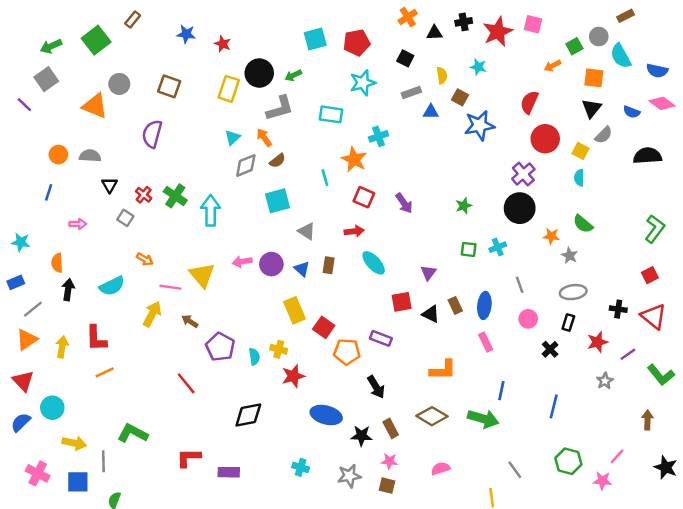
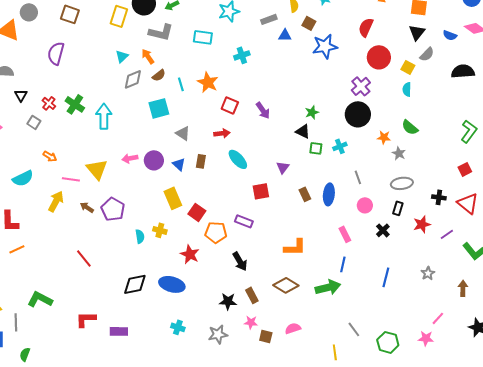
gray L-shape: (280, 108) -> (161, 32), turned 30
orange star: (354, 159) -> (208, 82), moved
cyan line: (325, 178) -> (181, 84), moved
black triangle: (431, 314) -> (303, 131), moved
pink rectangle: (486, 342) -> (345, 234), moved
purple pentagon: (220, 347) -> (113, 209), moved
red star: (293, 376) -> (190, 254), moved, turned -30
gray star: (605, 381) -> (428, 273), moved
blue ellipse: (326, 415) -> (172, 284), moved
green arrow: (483, 419) -> (328, 287), turned -30
green hexagon: (568, 461) -> (388, 342), moved
brown square: (387, 486) -> (266, 336), moved

